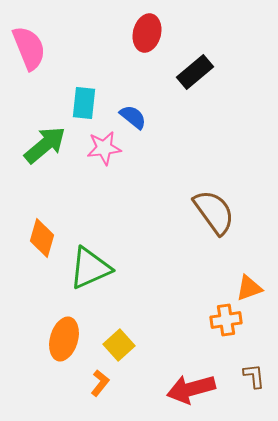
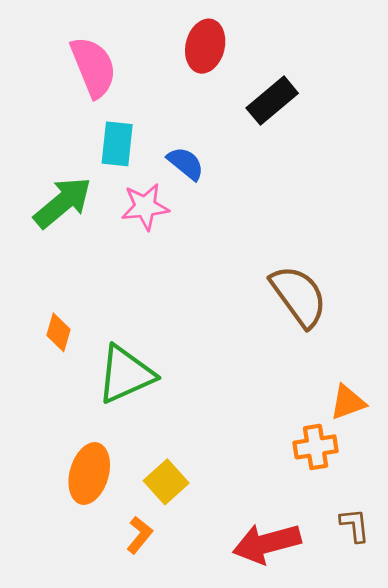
pink semicircle: (29, 48) -> (93, 67), moved
orange diamond: (42, 238) -> (59, 332), size x0.7

